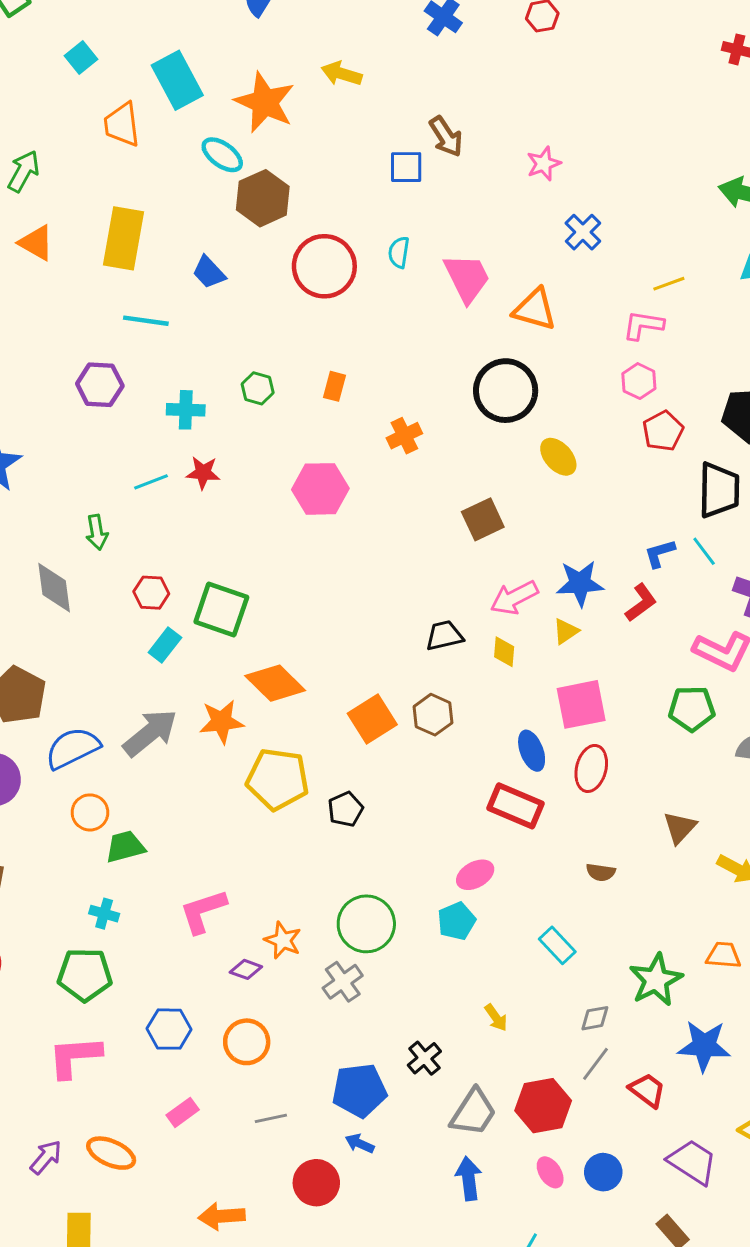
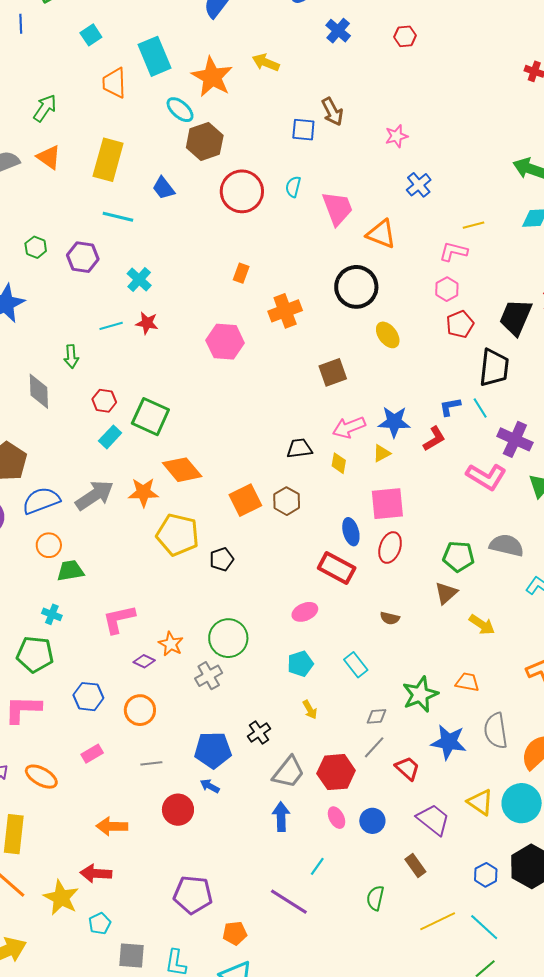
green hexagon: (258, 388) -> (36, 247), moved
cyan cross: (186, 410) -> (139, 279), turned 35
orange cross: (404, 436) -> (285, 311), size x1.4
green pentagon: (692, 709) -> (458, 556), moved
cyan pentagon: (457, 921) -> (300, 664), moved

